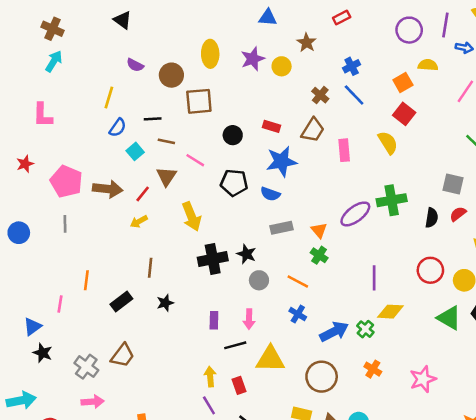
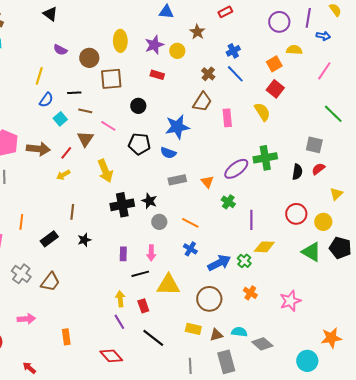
red rectangle: (272, 126) -> (157, 75), moved
green cross: (319, 255) -> (228, 202), moved
gray cross: (86, 367) -> (21, 274), moved

